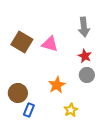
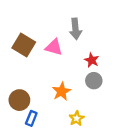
gray arrow: (84, 27) -> (75, 29), moved

